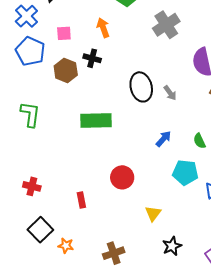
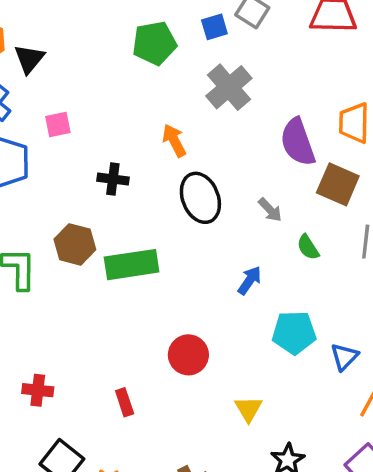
orange arrow: (103, 28) -> (174, 140), moved
black cross: (92, 58) -> (113, 179), moved
brown hexagon: (66, 70) -> (75, 244), moved
gray arrow: (170, 93) -> (270, 210), moved
green semicircle: (199, 141) -> (308, 247), moved

